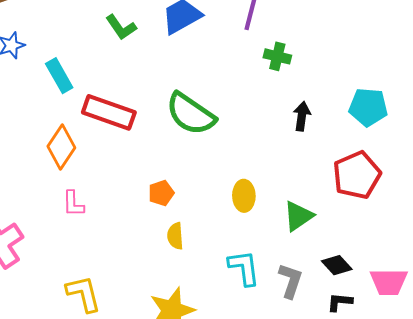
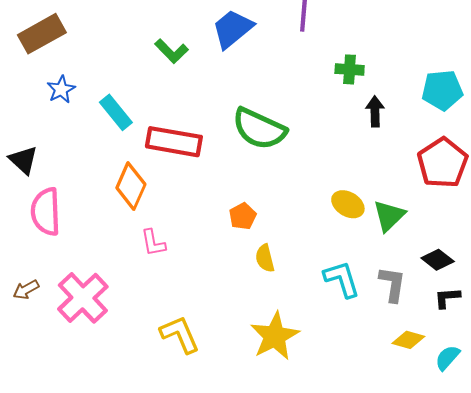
green cross: (277, 56) -> (350, 69), moved
yellow ellipse: (244, 196) -> (348, 204), moved, turned -48

